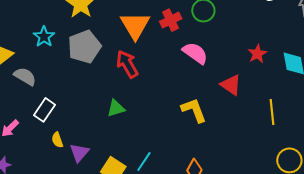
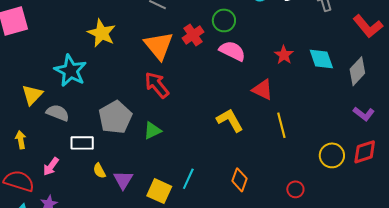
cyan star: (44, 37) -> (70, 71), size x1.5
gray pentagon: (84, 47) -> (115, 117), moved
pink semicircle: (195, 53) -> (232, 51), moved
white rectangle: (45, 110) -> (82, 143), turned 65
yellow line: (272, 112) -> (281, 125), moved

